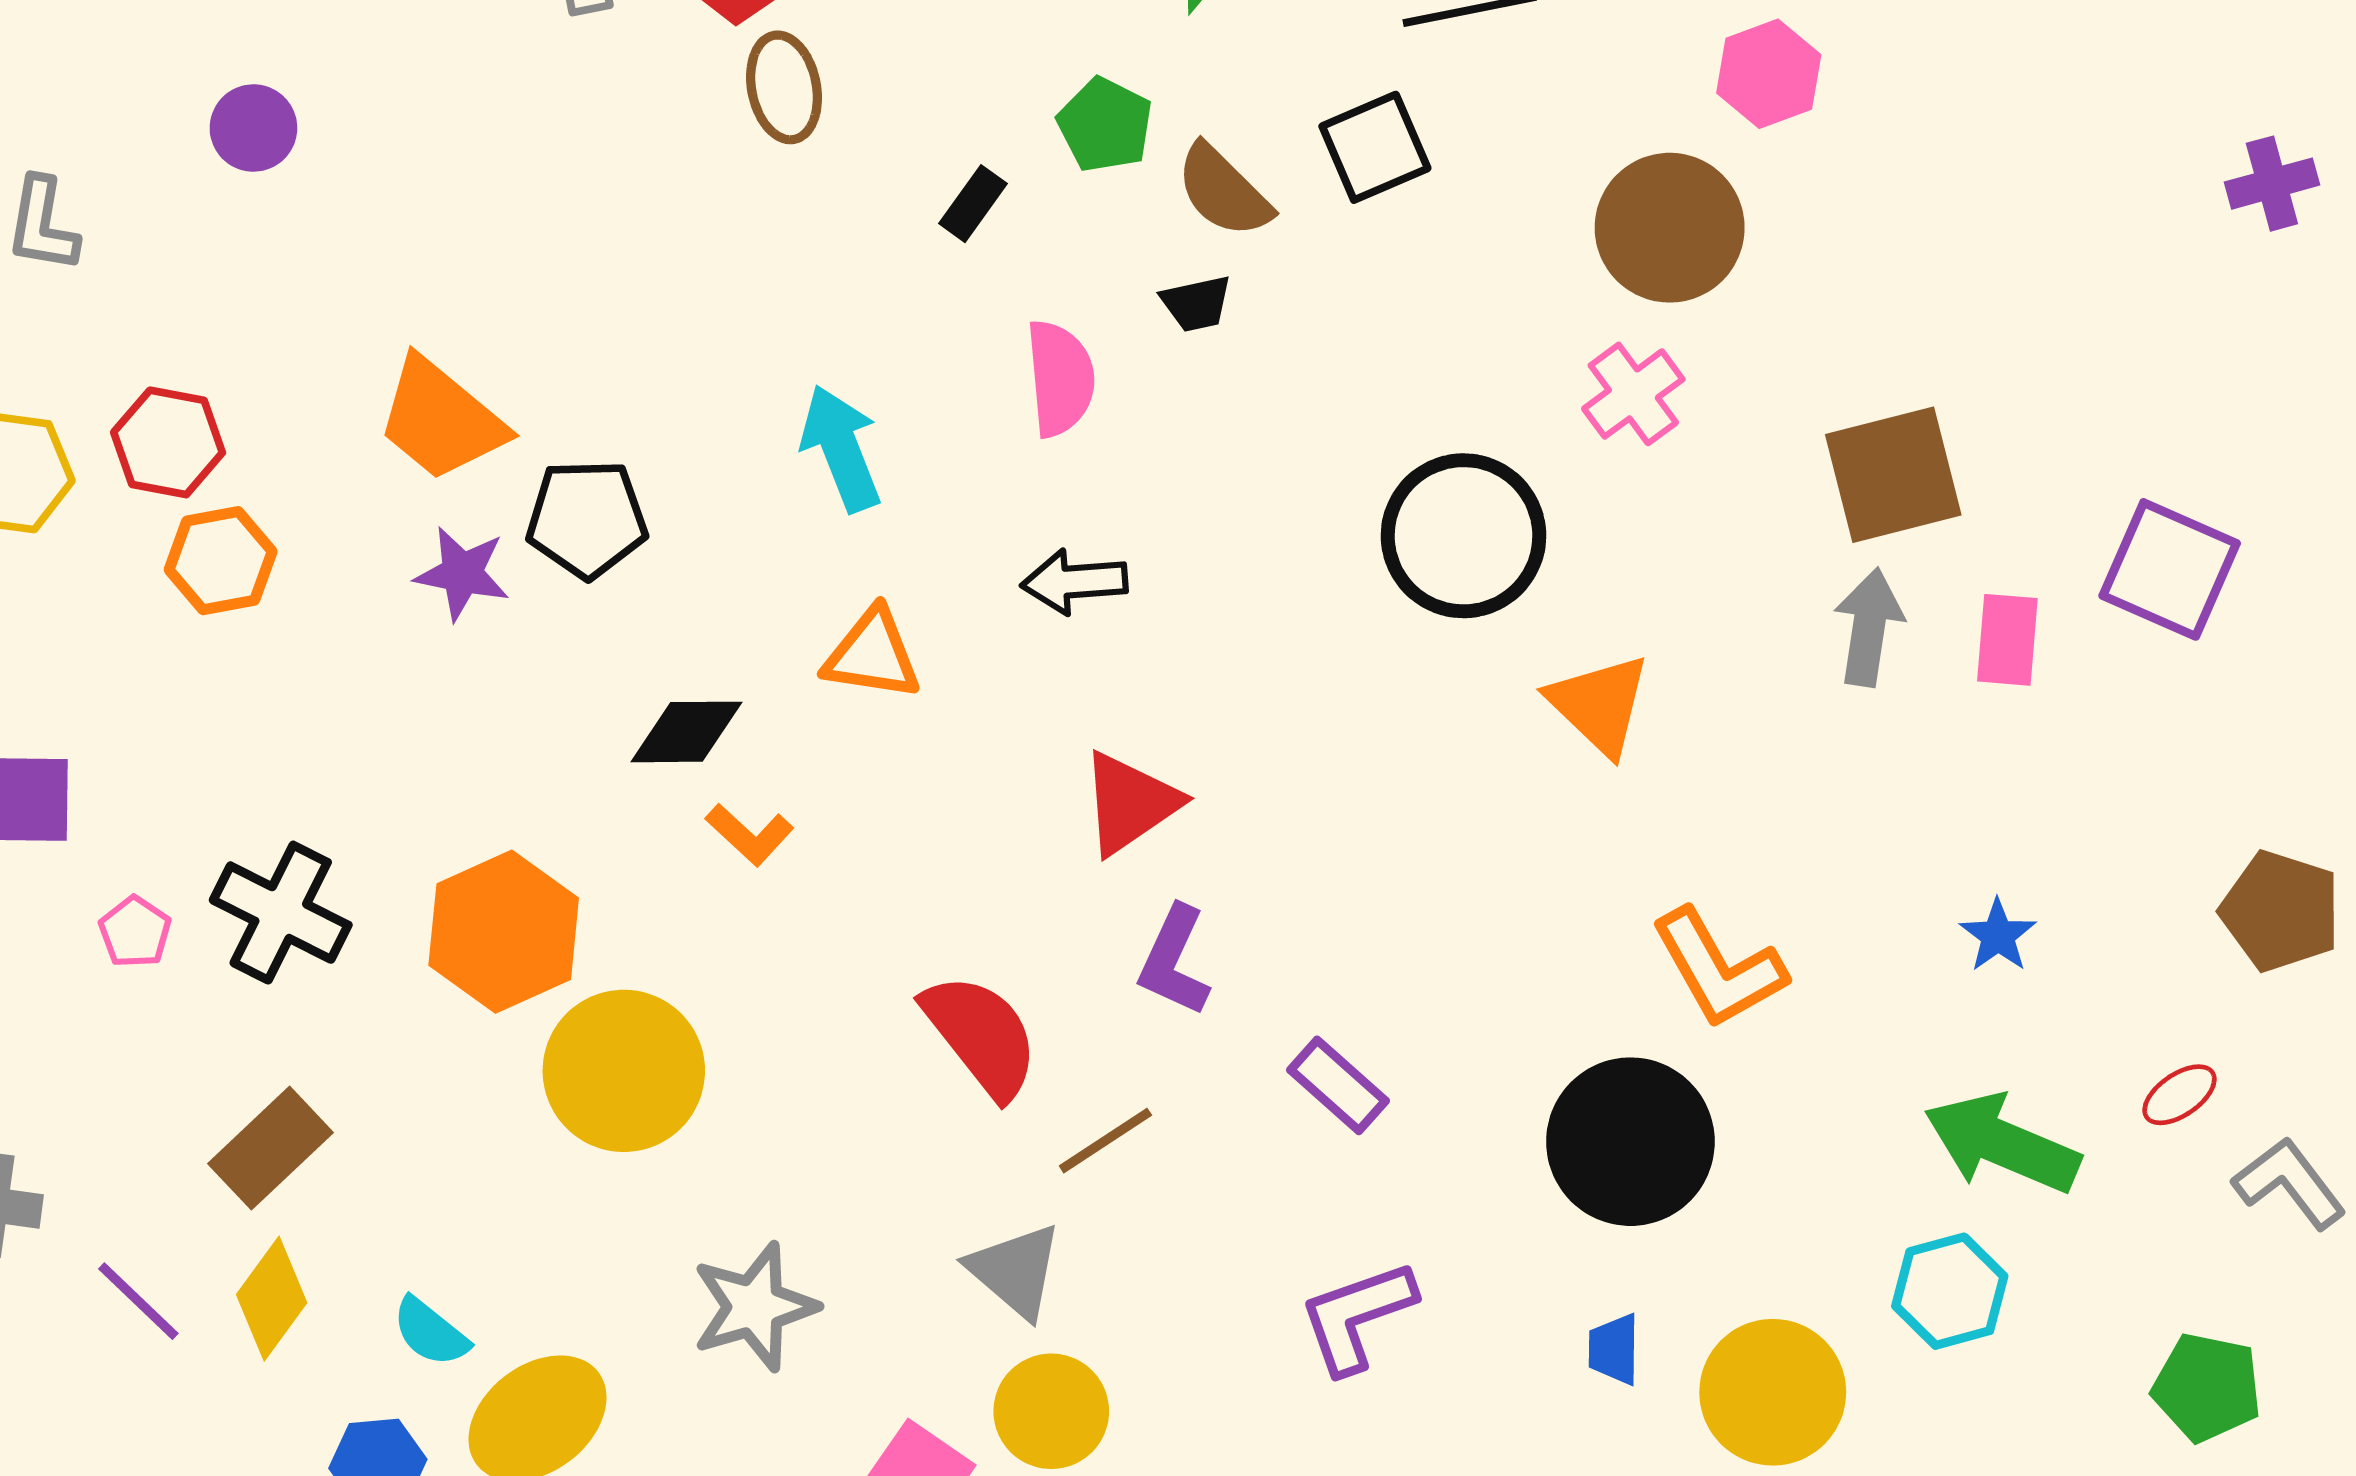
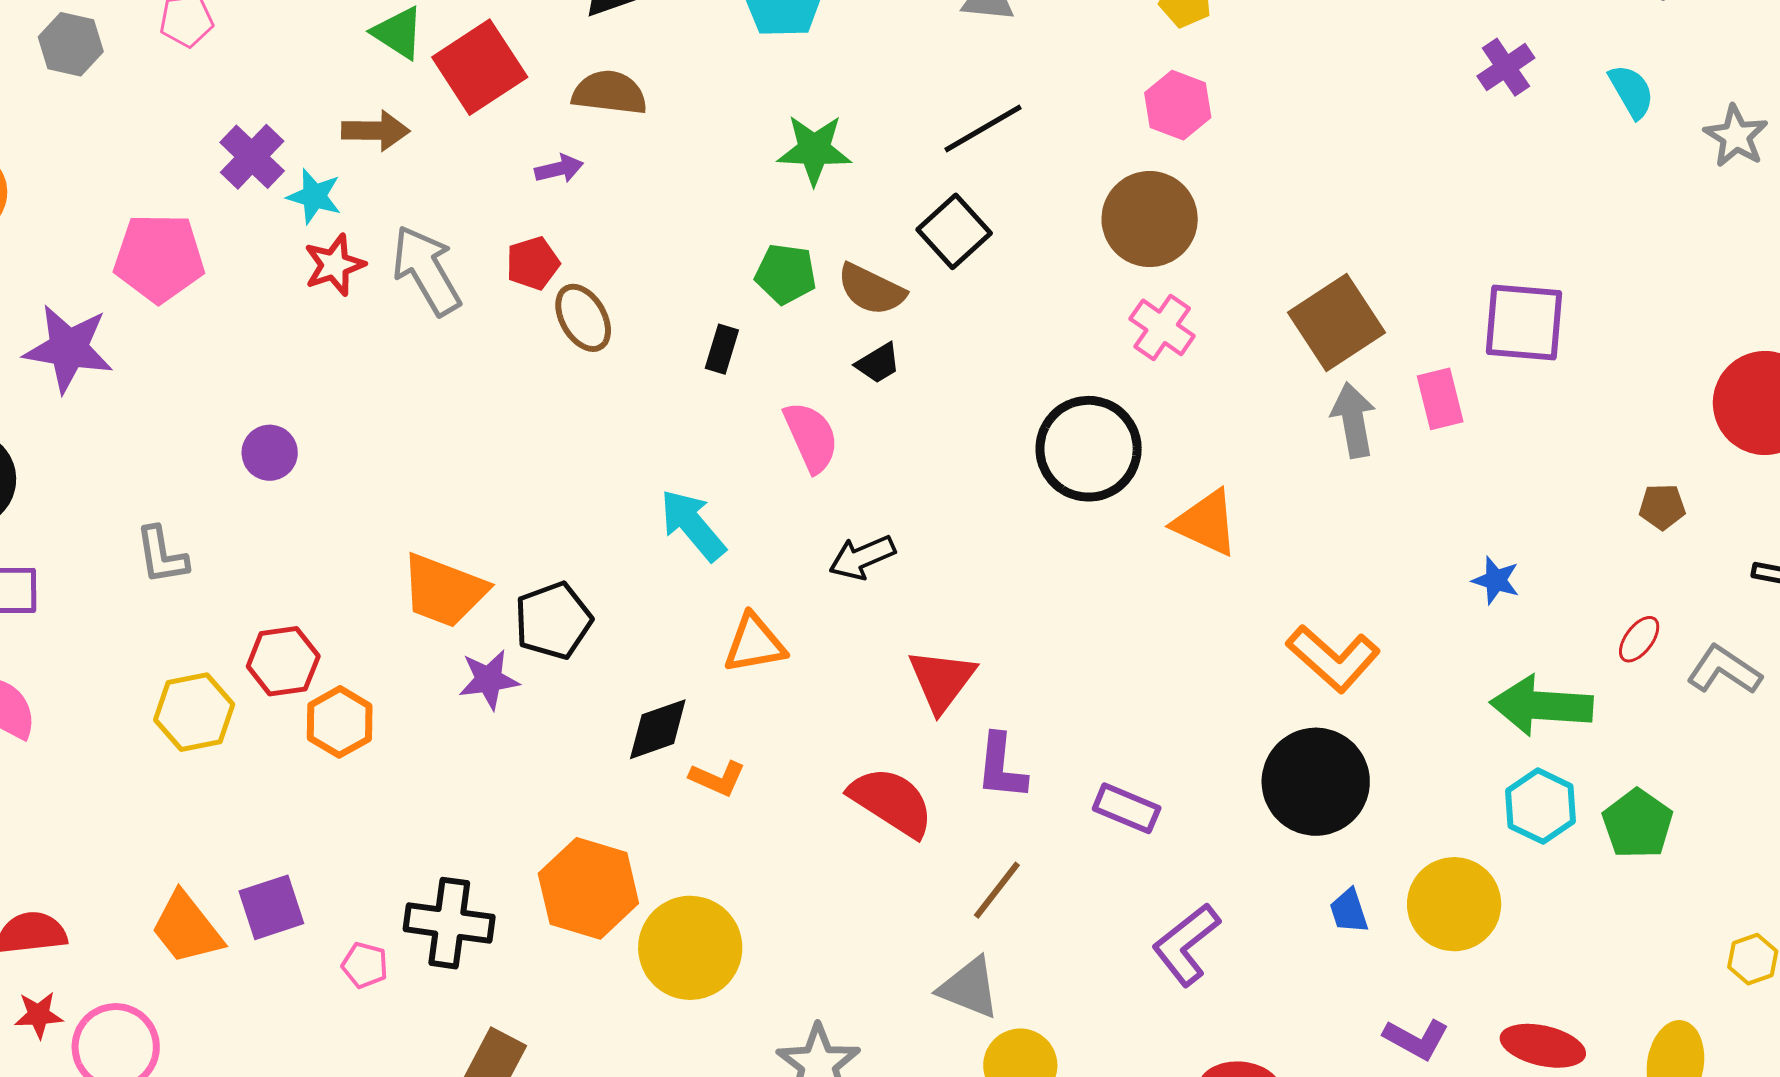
brown pentagon: (2280, 911) -> (1662, 507), size x0.6
red semicircle: (981, 1035) -> (891, 802), moved
green pentagon: (2207, 1387) -> (1638, 824), moved, turned -30

